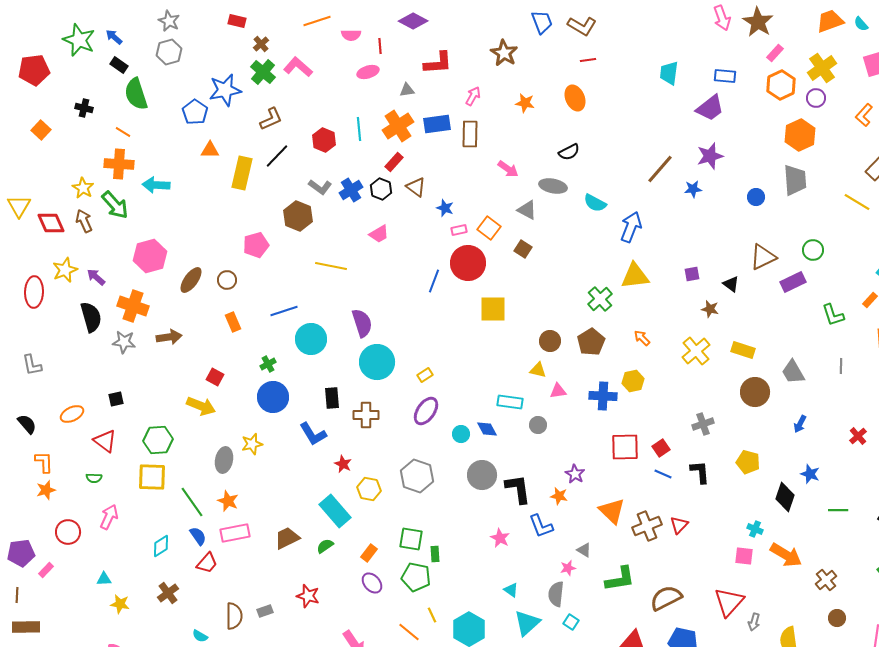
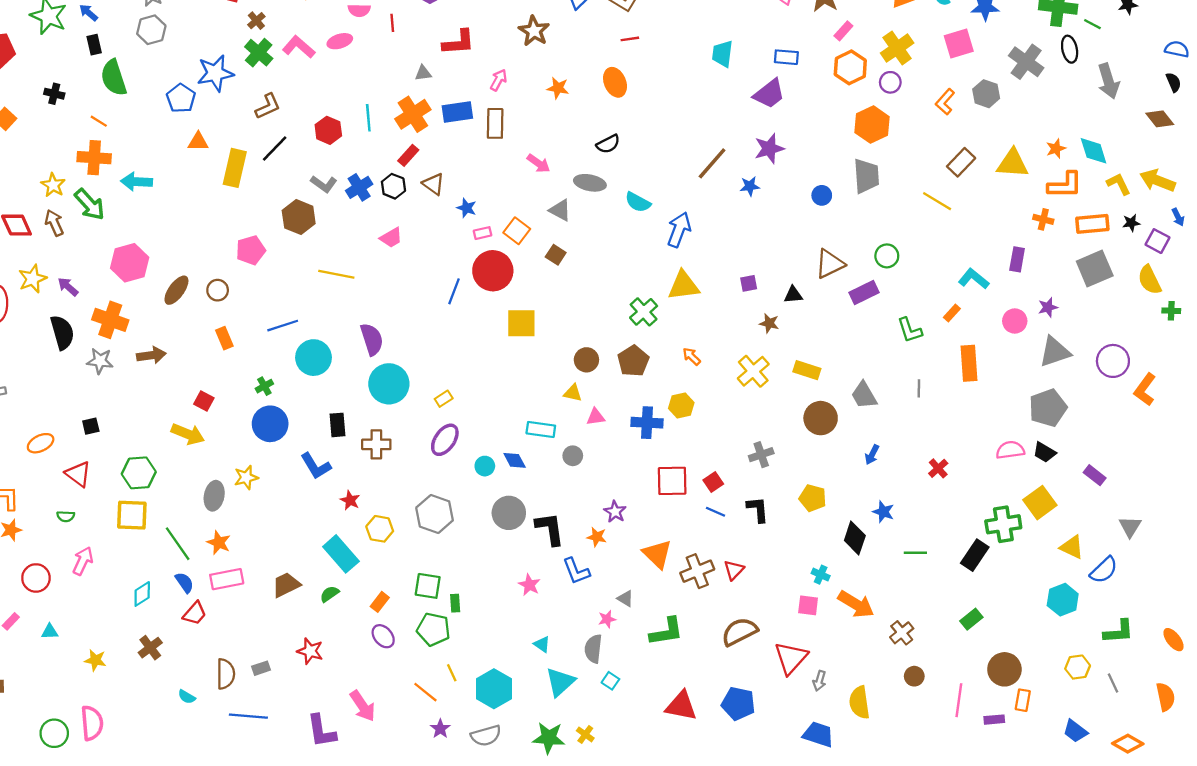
black rectangle: (119, 65) -> (94, 45), turned 42
pink ellipse: (368, 72) -> (340, 41), moved
black triangle: (731, 284) -> (793, 295), turned -42
cyan triangle: (104, 579) -> (50, 632), moved
brown semicircle: (666, 598) -> (740, 632), moved

